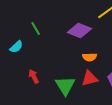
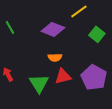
orange semicircle: (90, 57) -> (55, 57), moved

